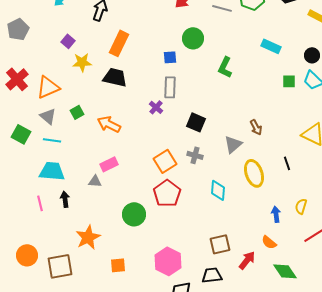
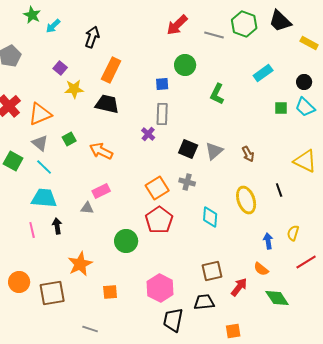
cyan rectangle: (271, 46) -> (263, 73), turned -60
cyan line: (52, 140) -> (44, 167), turned 36
gray triangle: (233, 144) -> (214, 151), moved

